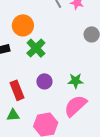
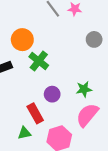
red rectangle: (17, 90) -> (35, 113), moved

